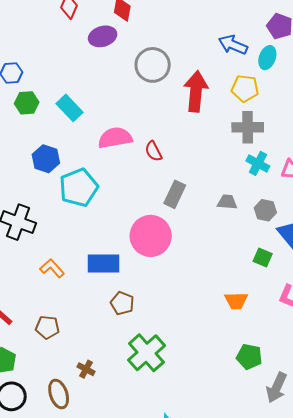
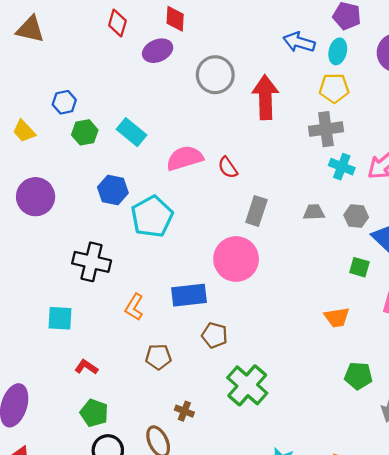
yellow pentagon: (245, 88) -> (334, 88), moved
orange L-shape: (52, 268) -> (134, 307), turned -100
brown pentagon: (47, 327) -> (158, 357), moved

